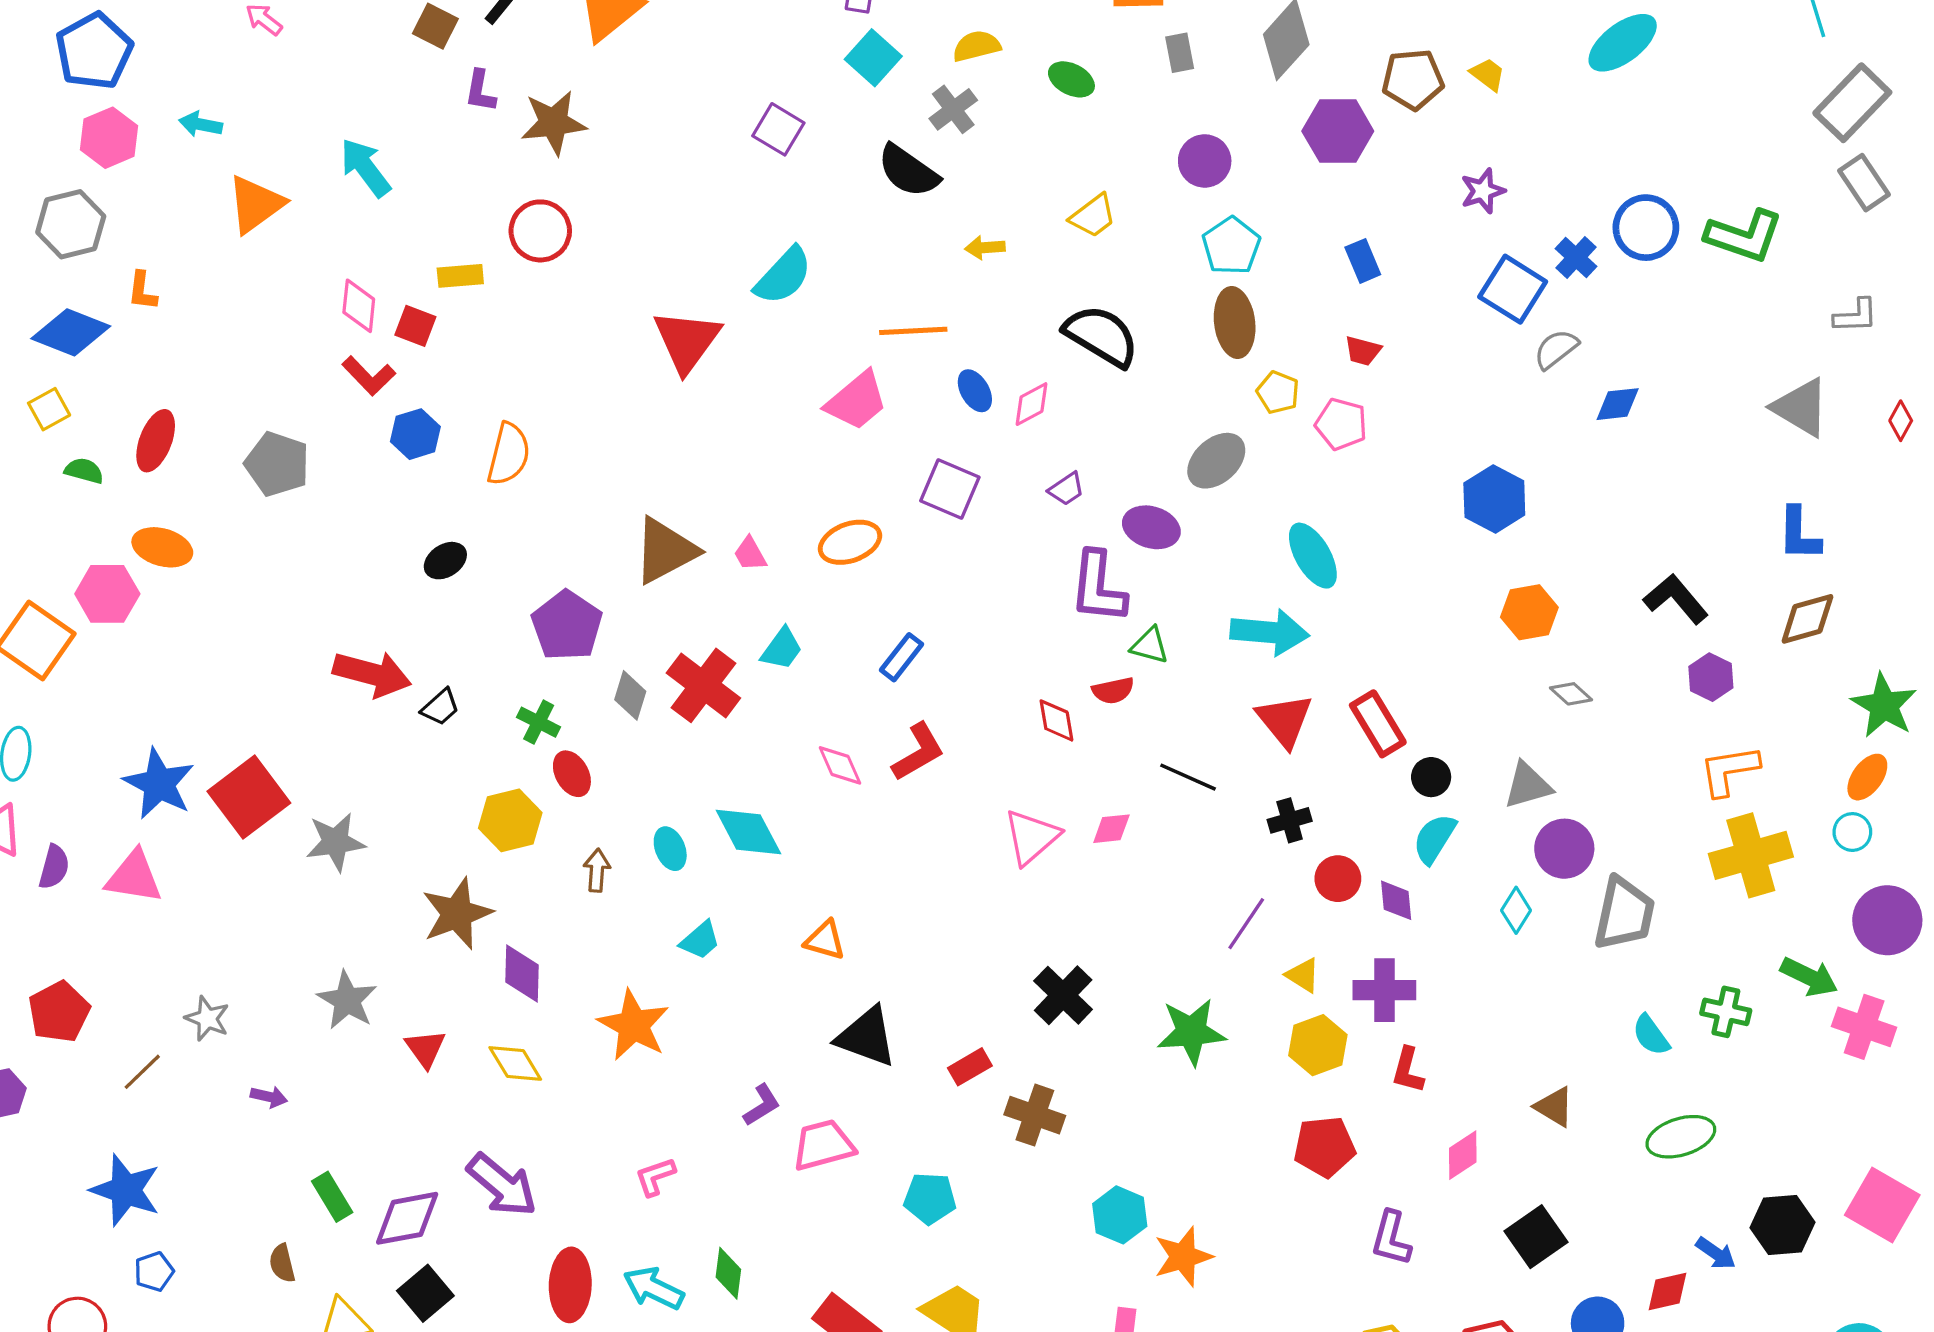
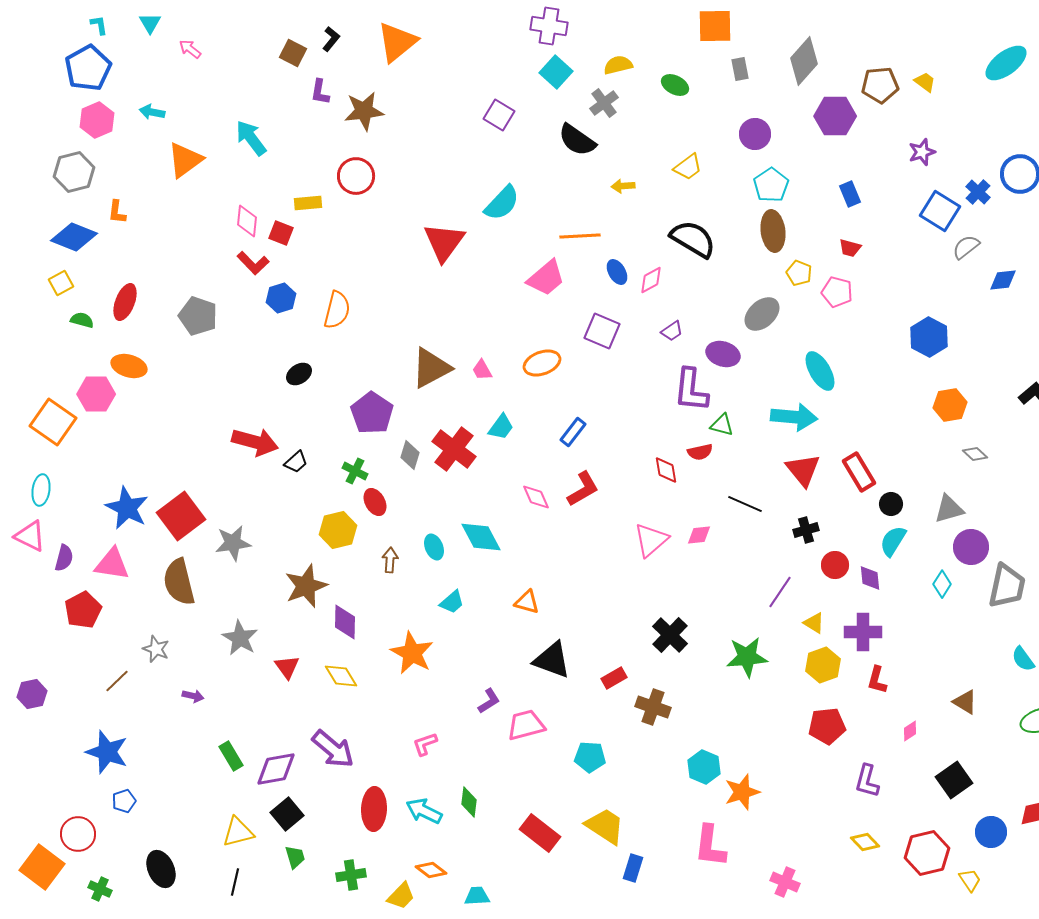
red pentagon: (59, 1012) -> (83, 610), moved
pink diamond: (1463, 1155) -> (910, 731), size x0.7
brown semicircle: (282, 1263) -> (179, 582), moved, size x2.0

